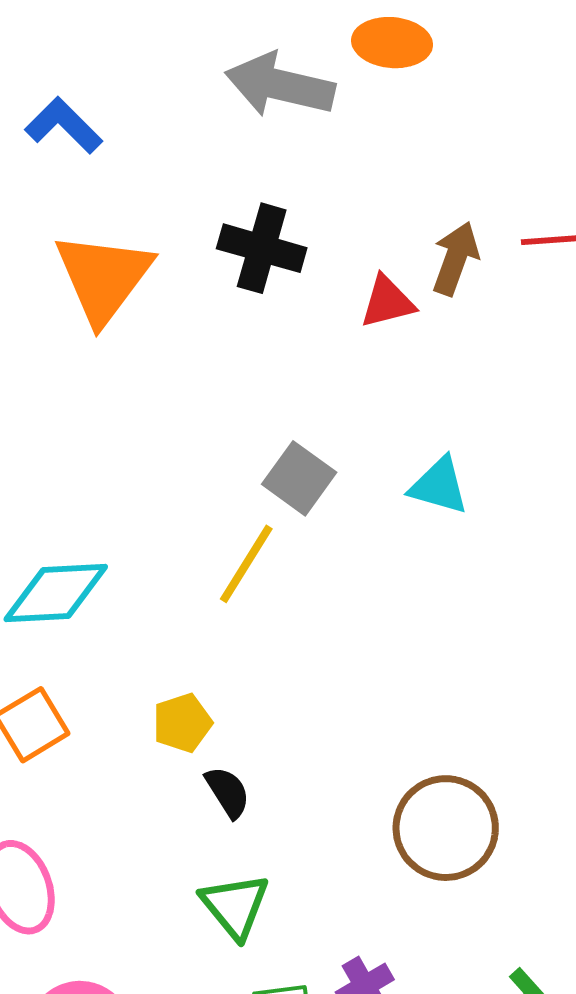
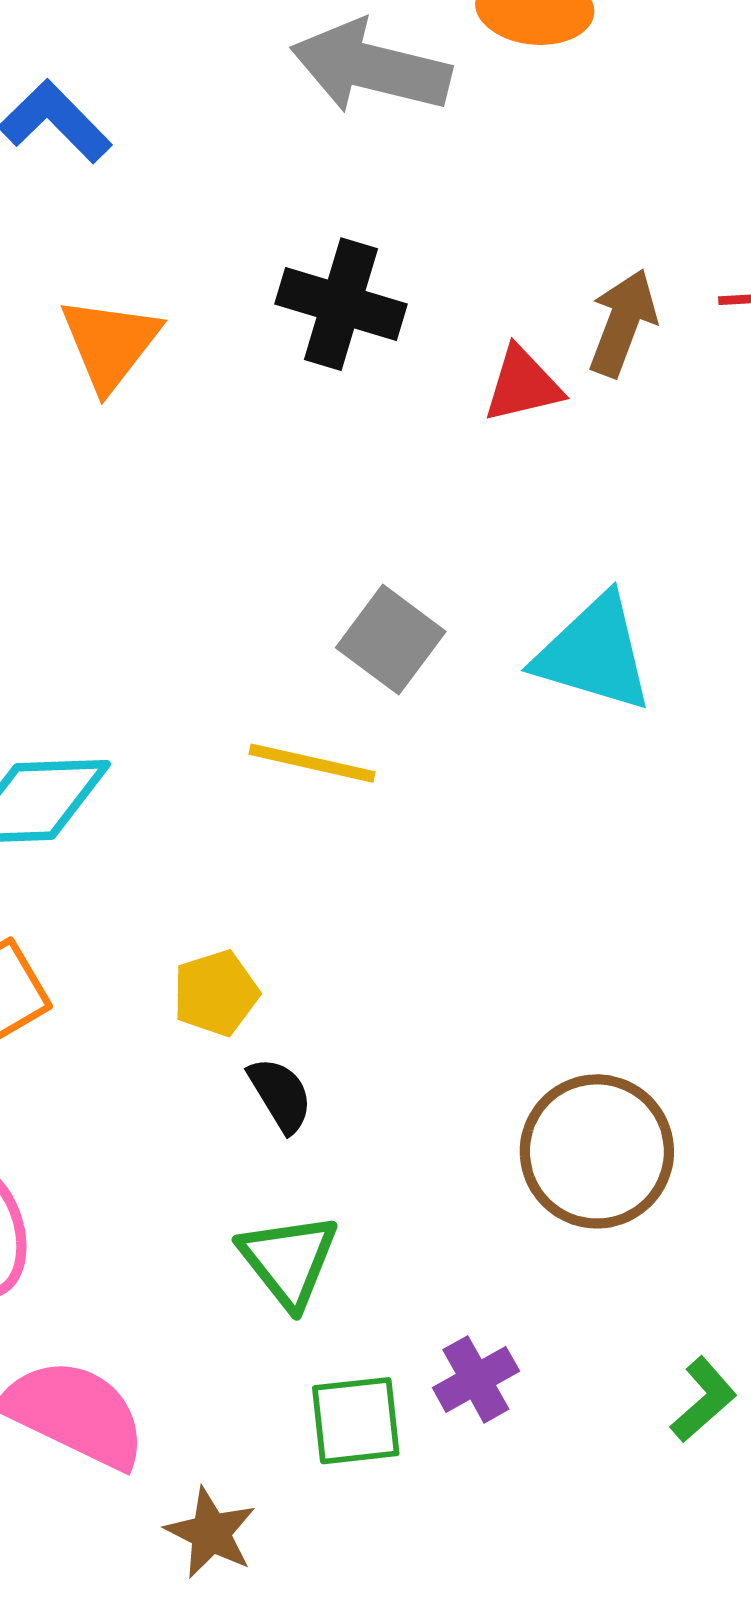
orange triangle: (103, 277) -> (110, 343), size x0.7
cyan triangle: (439, 486) -> (594, 653), size x1.4
yellow line: (246, 564) -> (312, 763), turned 70

